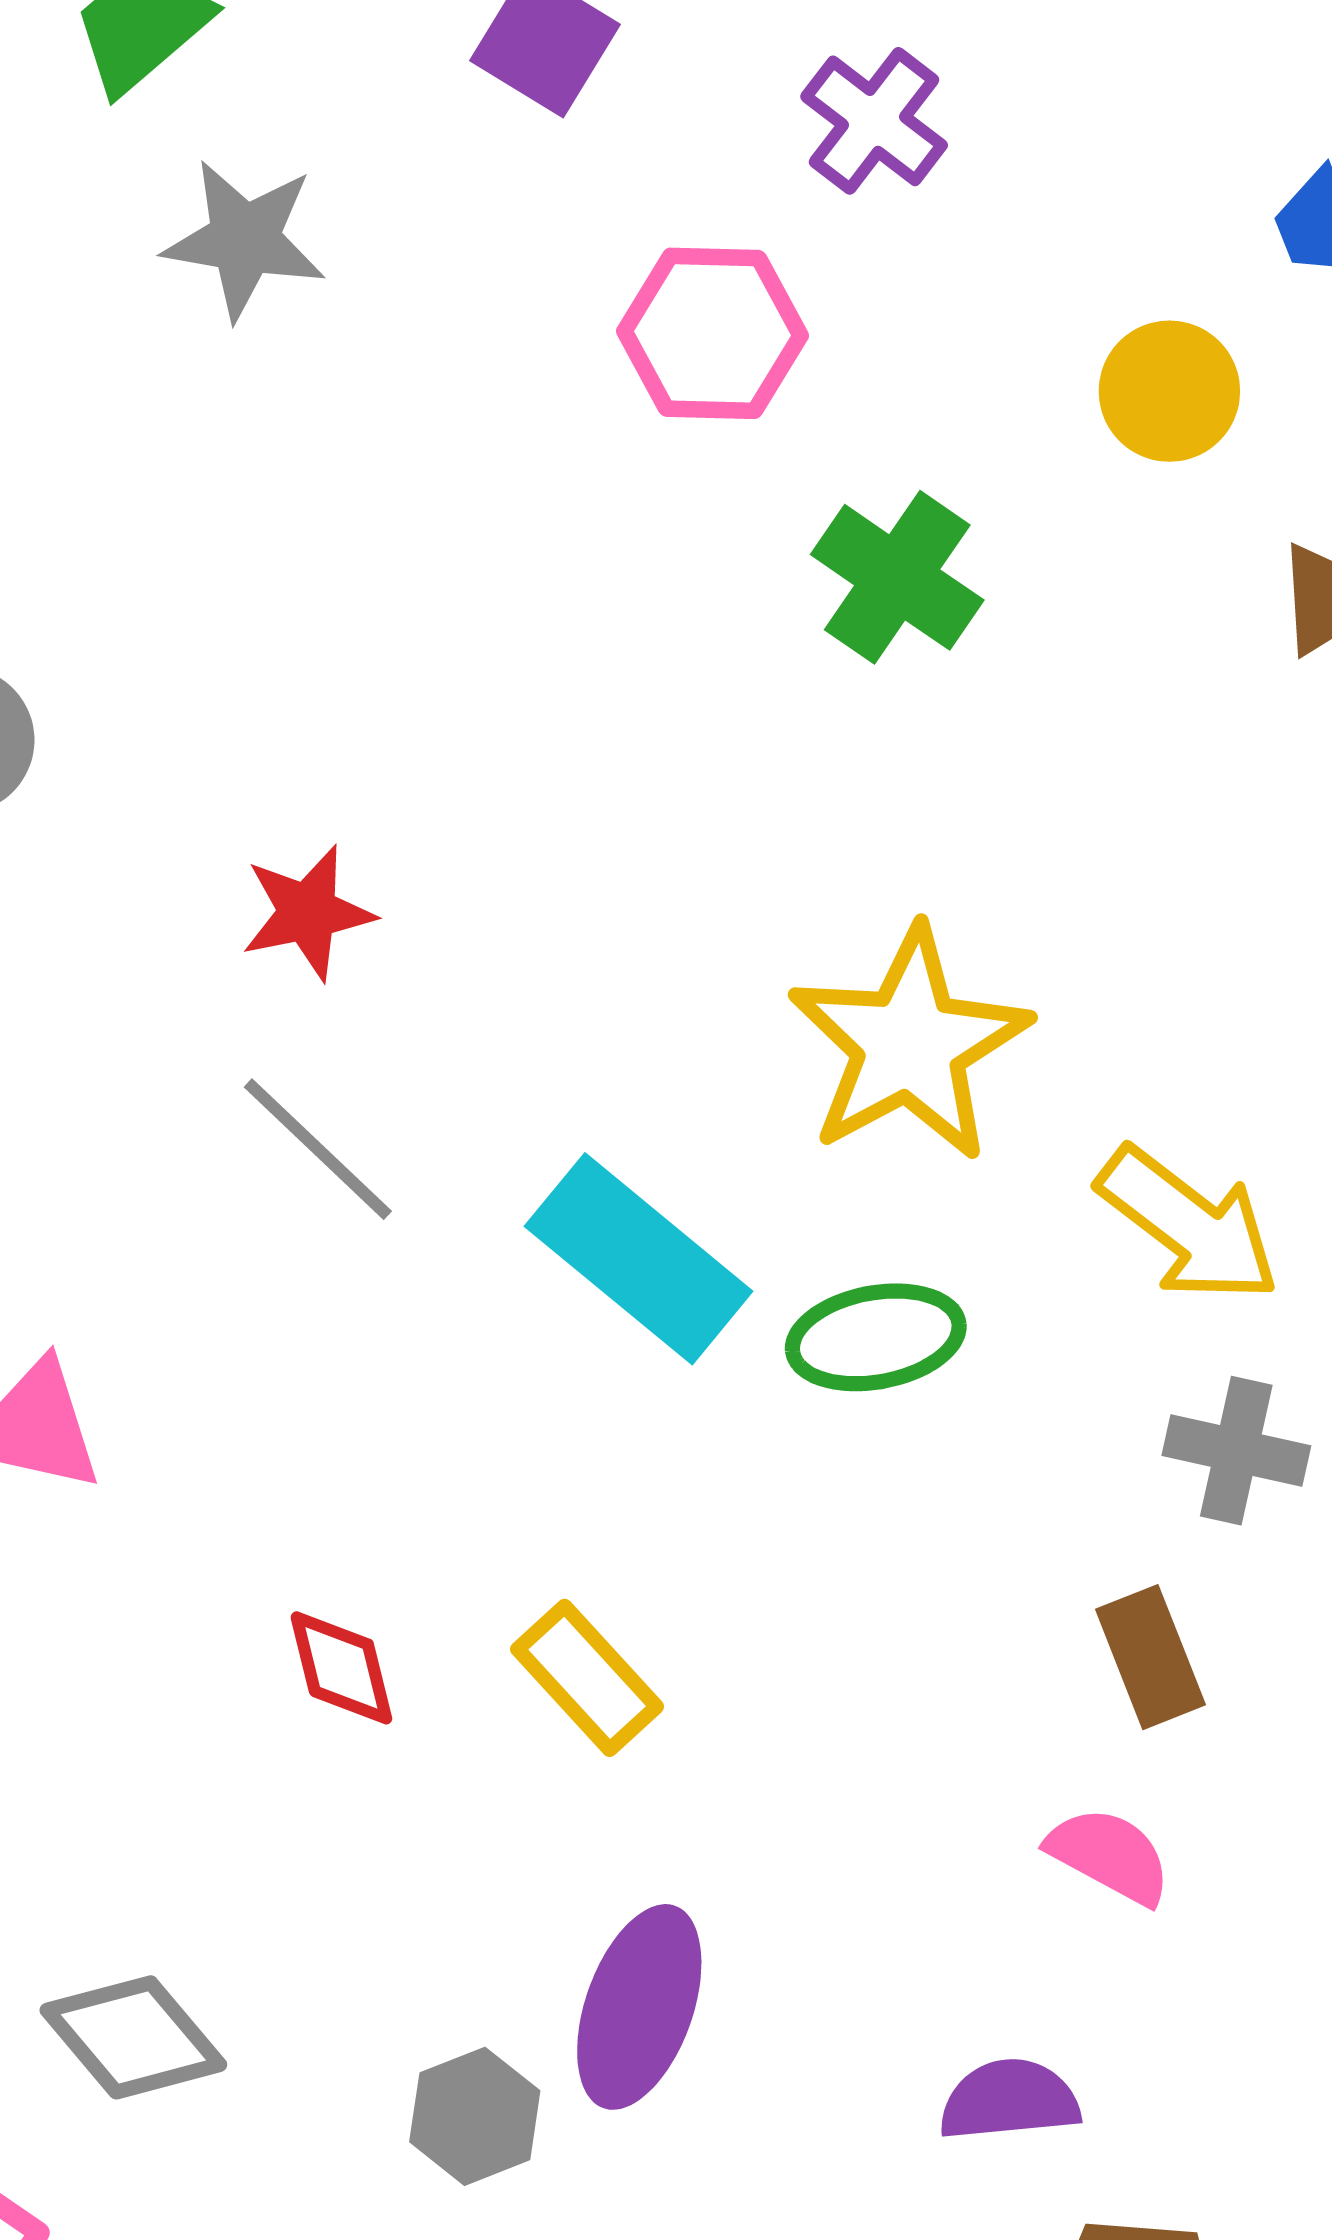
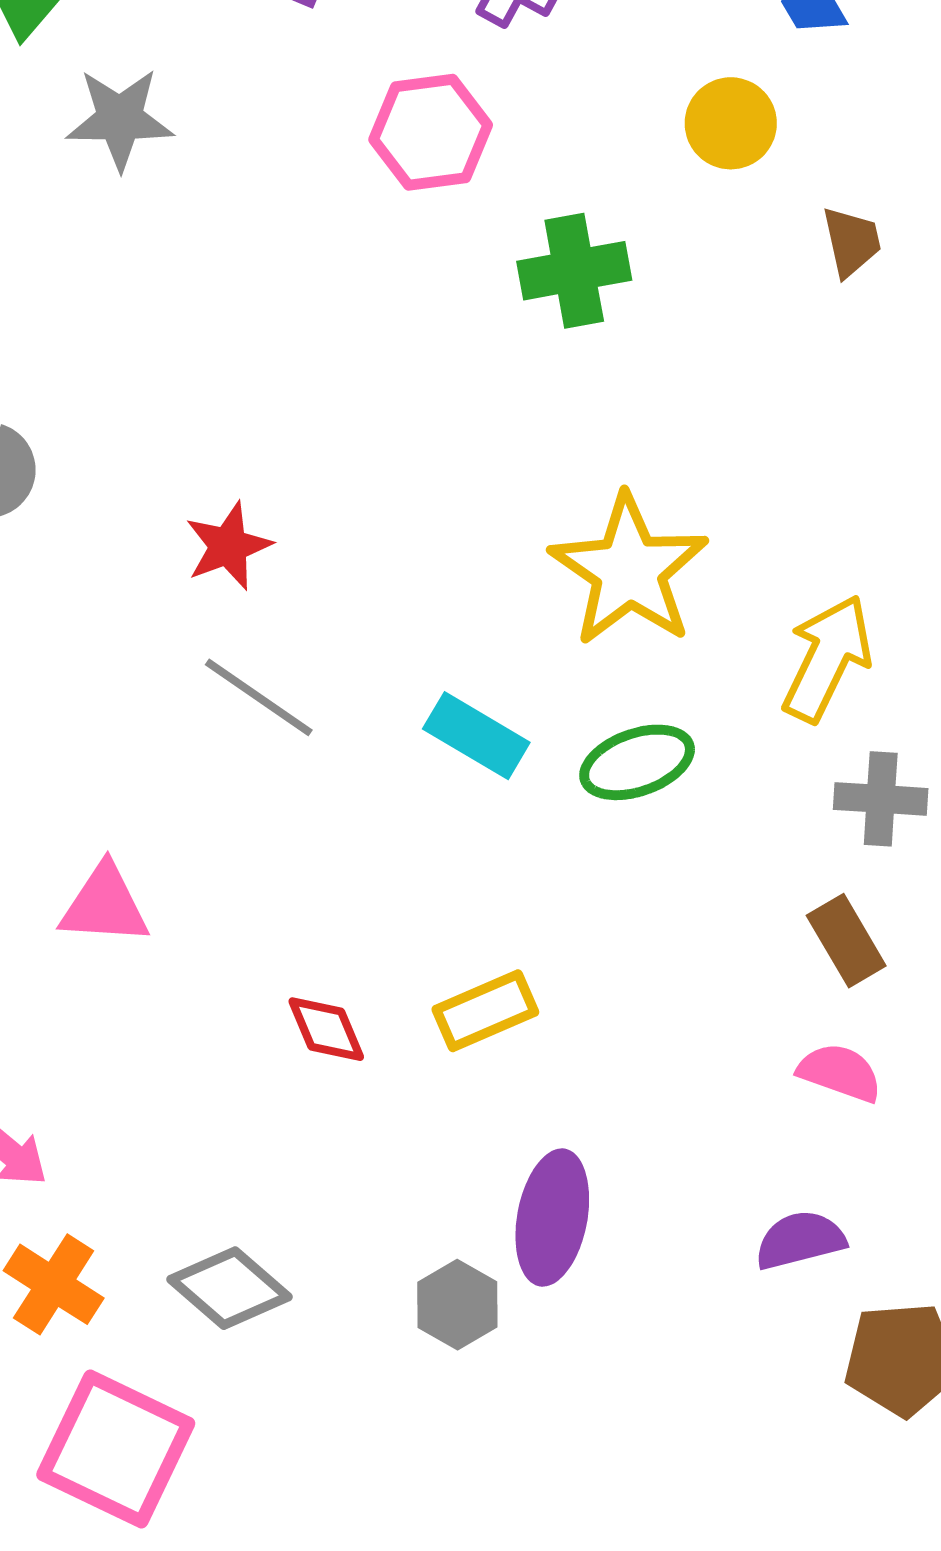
green cross: (897, 577) -> (574, 271), turned -36
yellow arrow: (1189, 1225) -> (827, 658), turned -93
cyan rectangle: (639, 1259) -> (476, 736), size x0.7
yellow rectangle: (587, 1678) -> (485, 1011), turned -62

